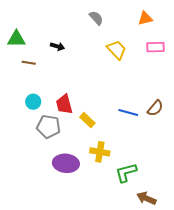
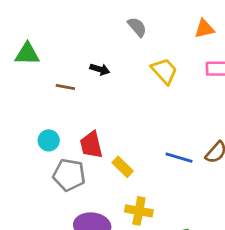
black arrow: (58, 46) -> (100, 69), moved
brown line: (29, 63) -> (65, 87), moved

